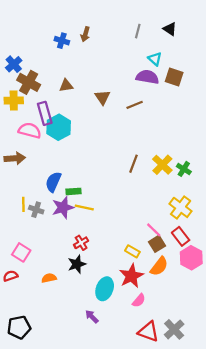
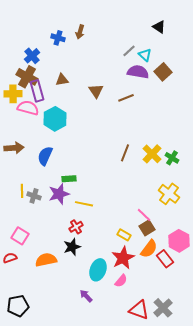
gray line: (138, 31) -> (129, 51), moved, turned 32
blue cross: (14, 64) -> (32, 56), moved
brown square: (174, 77) -> (163, 72), turned 30
purple rectangle: (45, 113) -> (37, 91), moved
pink semicircle: (30, 130) -> (28, 108), moved
blue semicircle: (53, 182) -> (45, 156), moved
yellow line: (84, 207) -> (84, 204), moved
red rectangle: (181, 236) -> (165, 259), moved
orange semicircle: (49, 278) -> (46, 260), size x1.5
pink semicircle: (139, 301) -> (121, 281), moved

